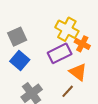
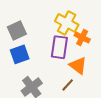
purple rectangle: (60, 53) -> (59, 47), turned -55
blue square: (20, 61) -> (20, 54), turned 30

